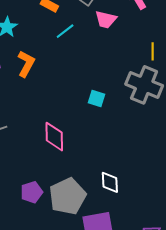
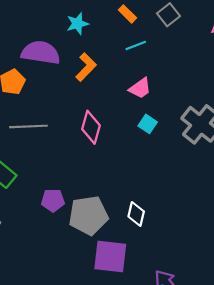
pink trapezoid: (106, 19) -> (140, 88), moved, turned -65
pink diamond: (54, 137) -> (91, 127), moved

